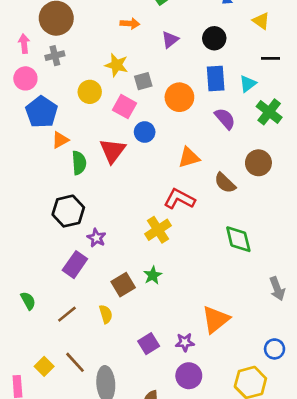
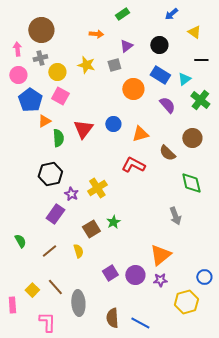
blue rectangle: (216, 78) -> (160, 75), turned -54
gray square: (143, 81) -> (114, 65), moved
yellow circle: (90, 92) -> (57, 72), moved
pink square: (125, 107) -> (60, 96), moved
blue circle: (145, 132) -> (113, 124), moved
yellow cross: (158, 230) -> (97, 188), moved
green diamond: (238, 239) -> (191, 183), moved
gray arrow: (277, 289) -> (175, 216), moved
purple star: (185, 342) -> (160, 280), moved
purple circle: (189, 376) -> (135, 275), moved

